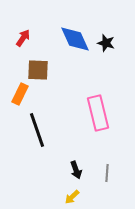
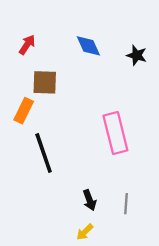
blue diamond: (75, 39) -> (88, 46), size x0.7
black star: (106, 43) -> (137, 55), moved

